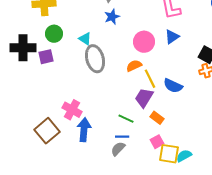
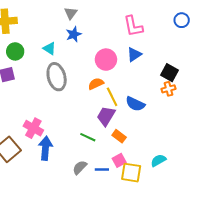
cyan triangle: (85, 39) -> (49, 48), moved
blue line: (122, 137) -> (102, 169), moved
cyan semicircle: (184, 156) -> (158, 160), moved

